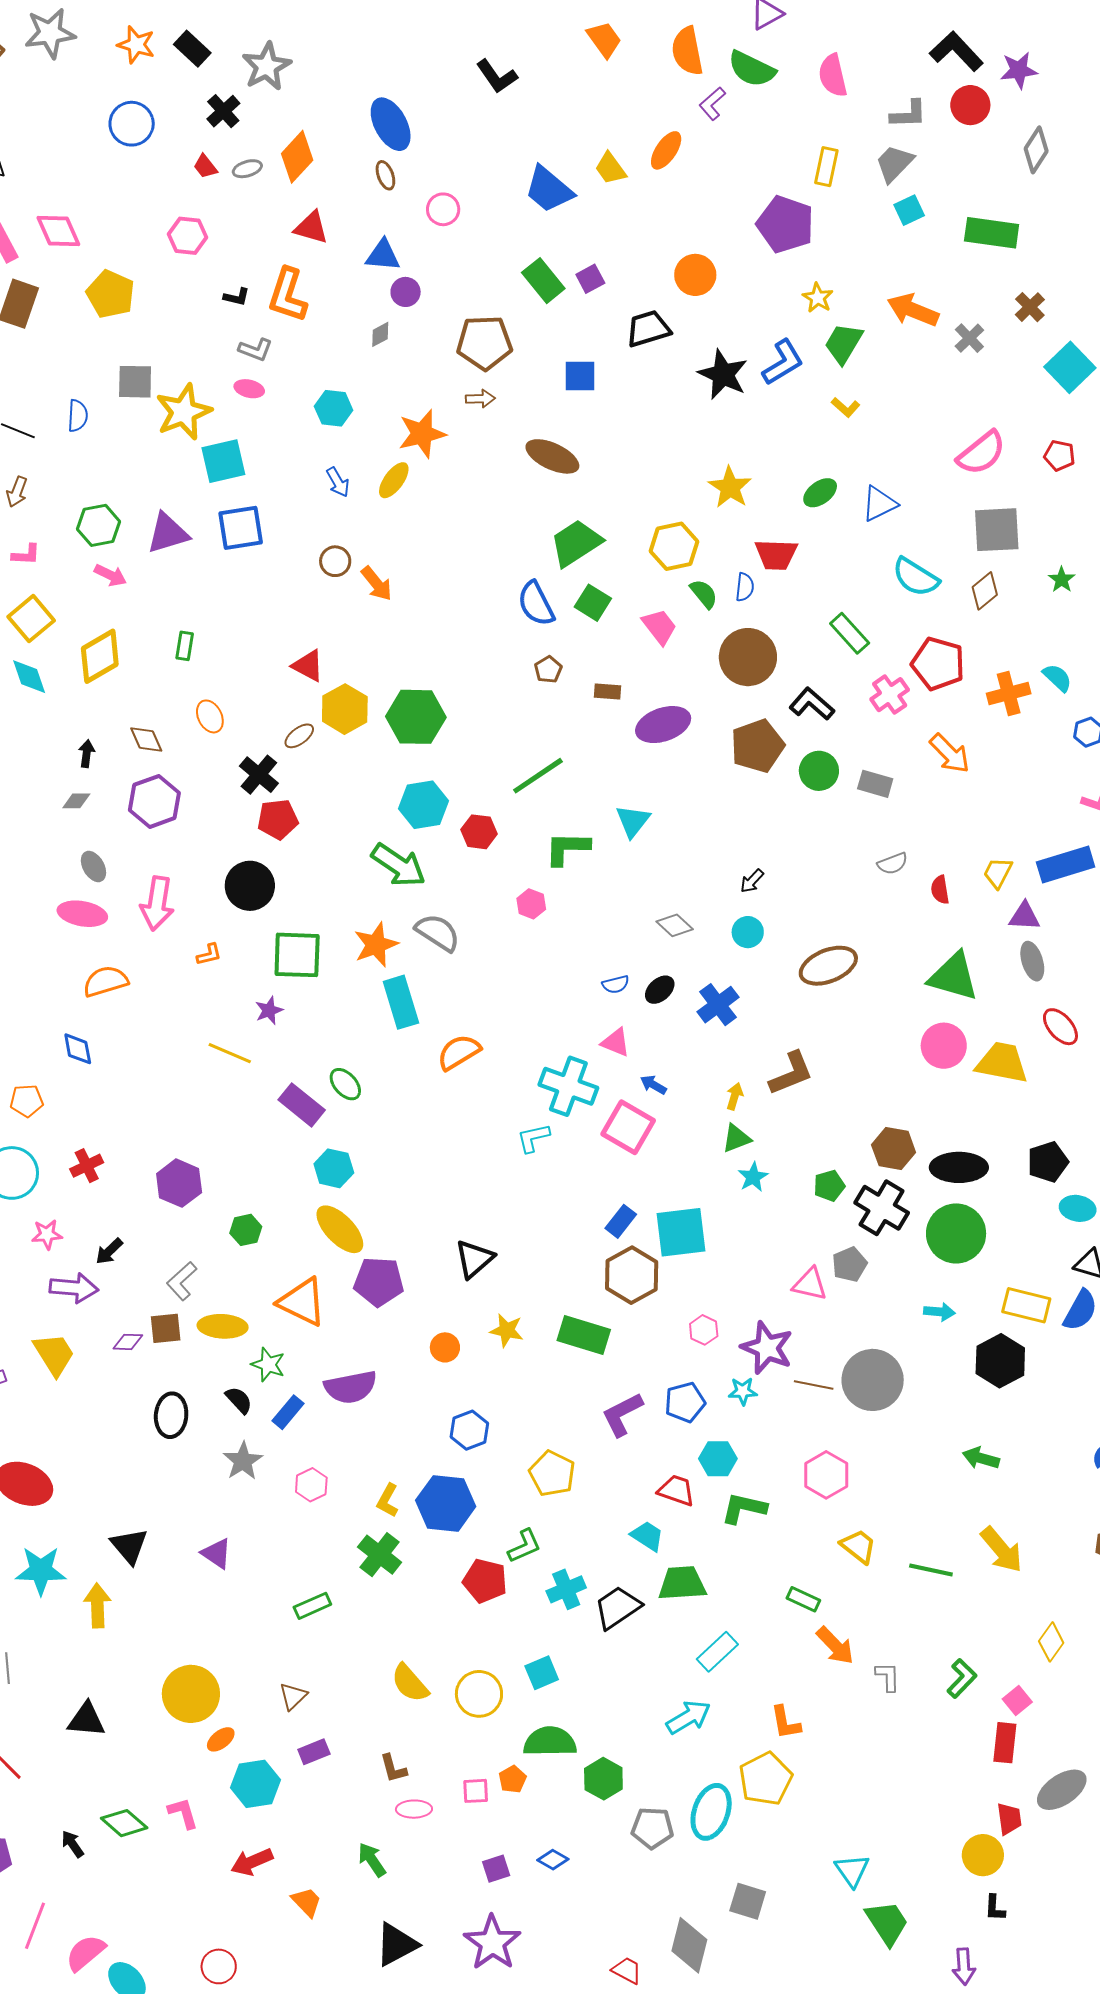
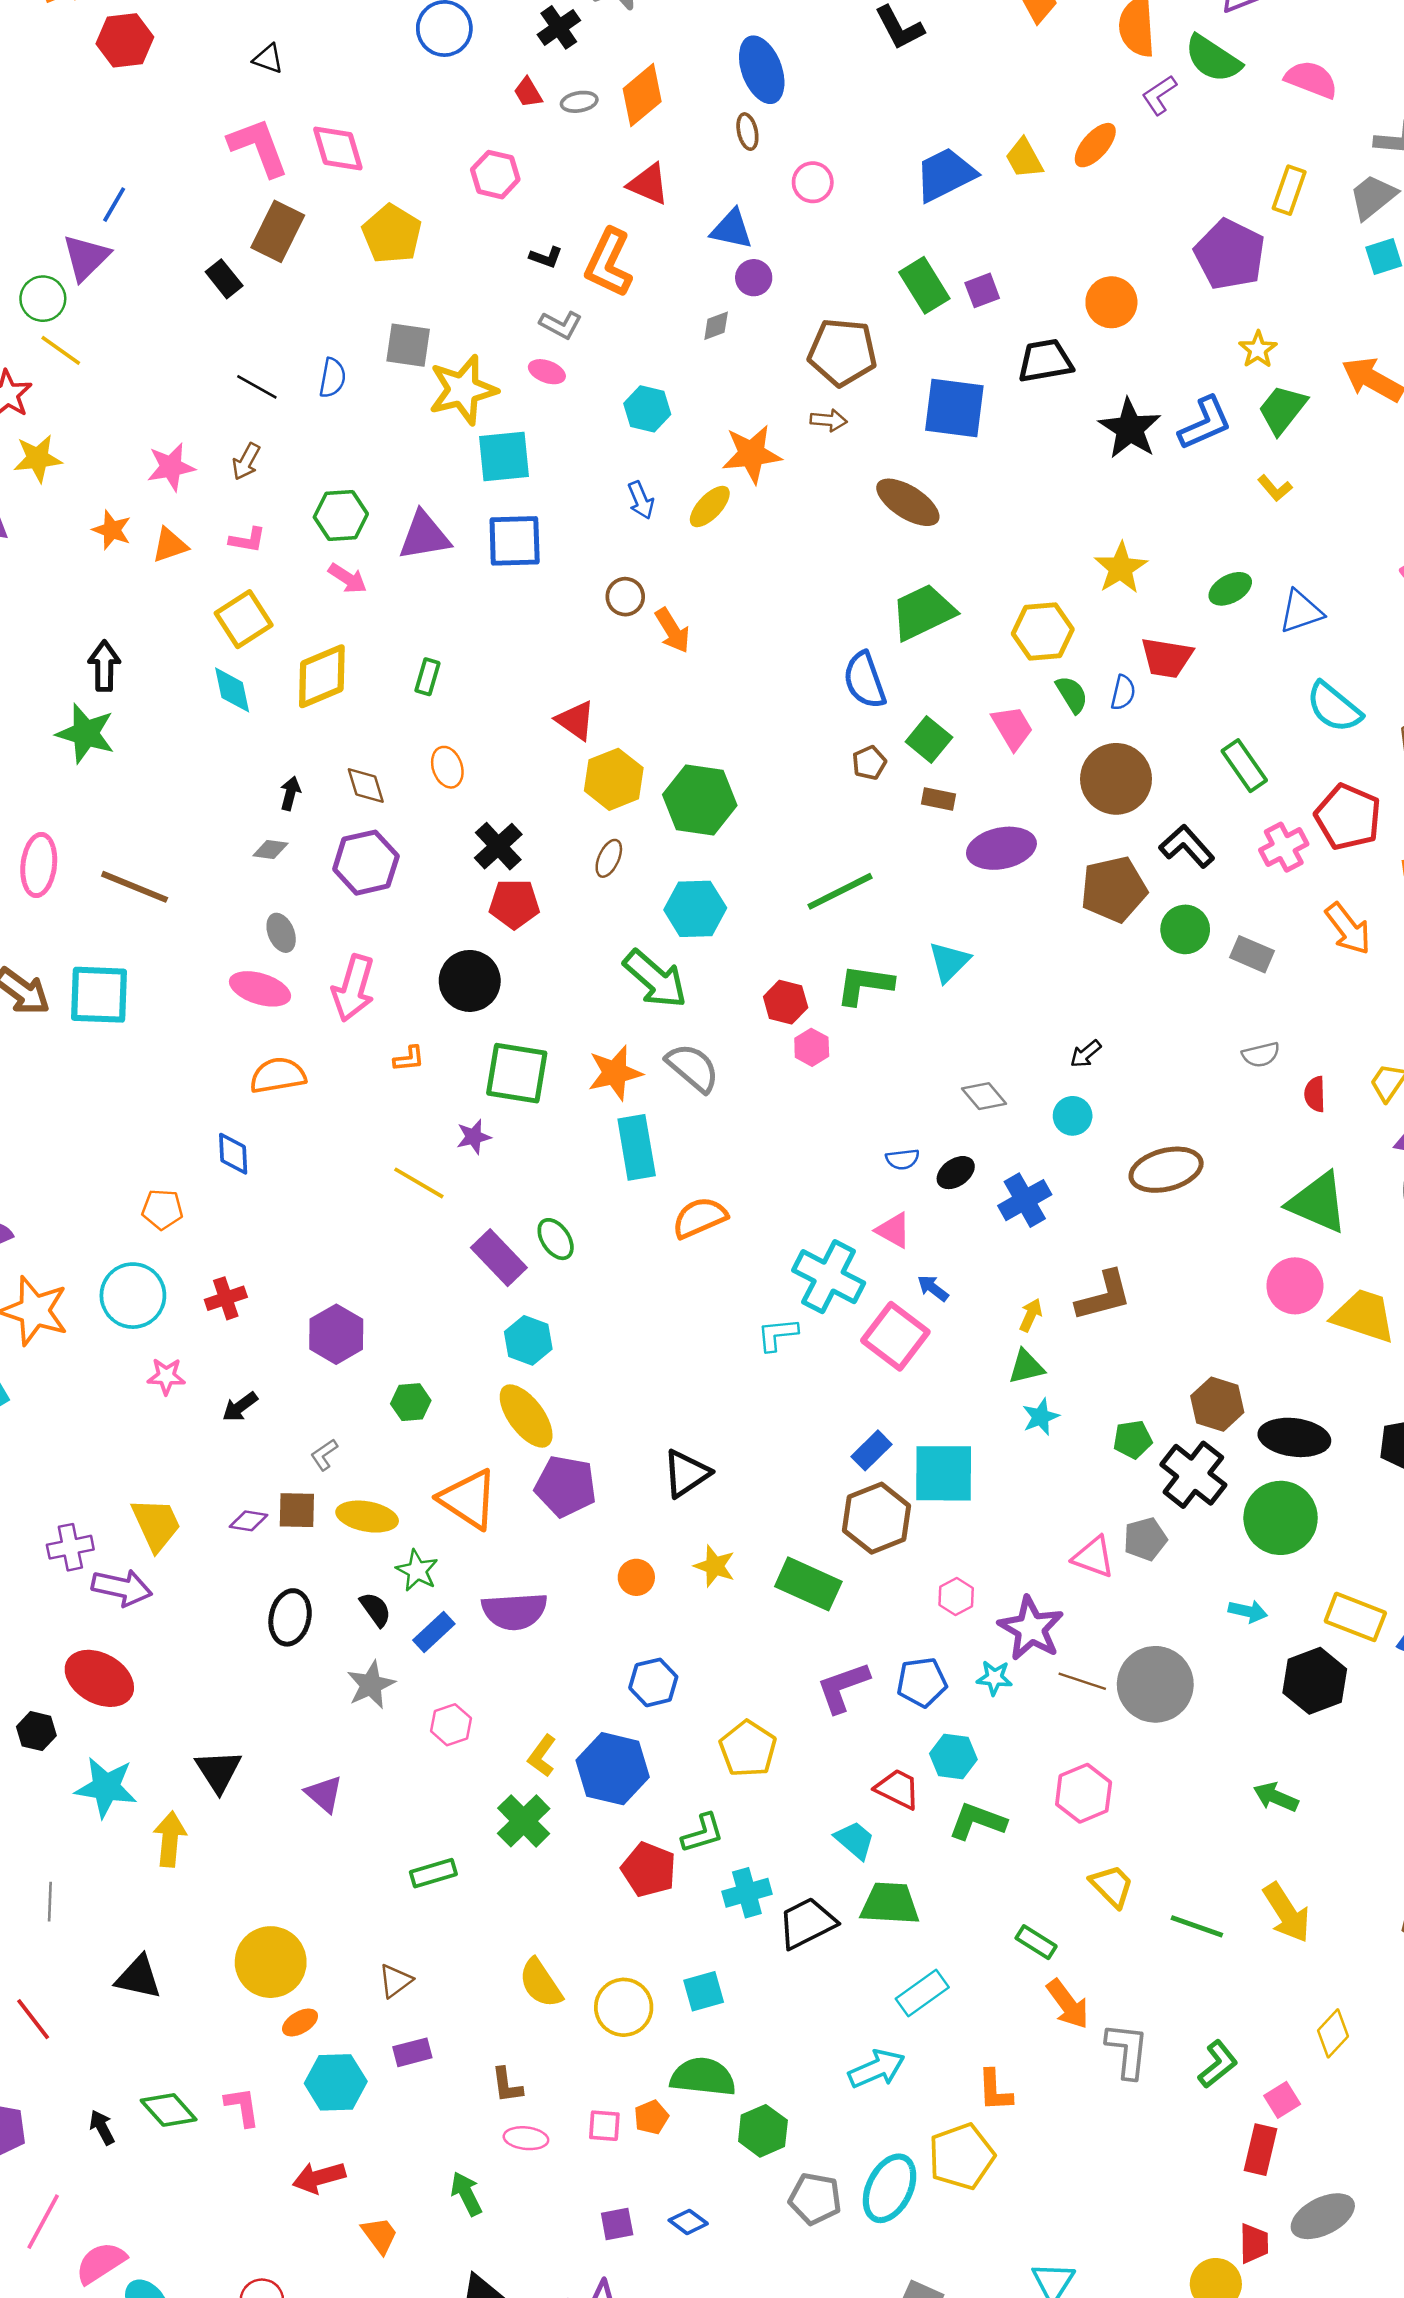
pink semicircle: (833, 75) -> (1311, 79), turned 117
blue trapezoid: (549, 189) -> (945, 175), turned 106
blue square: (580, 376) -> (954, 408), size x1.5
green square: (593, 603) -> (929, 740), moved
brown ellipse: (299, 736) -> (609, 858), moved, turned -36
red hexagon: (479, 832) -> (786, 1002), moved
gray L-shape: (182, 1281) -> (324, 1455), size x0.7
purple arrow: (74, 1288) -> (122, 1588), moved
gray L-shape: (888, 1677) -> (1127, 2050), size x1.5

